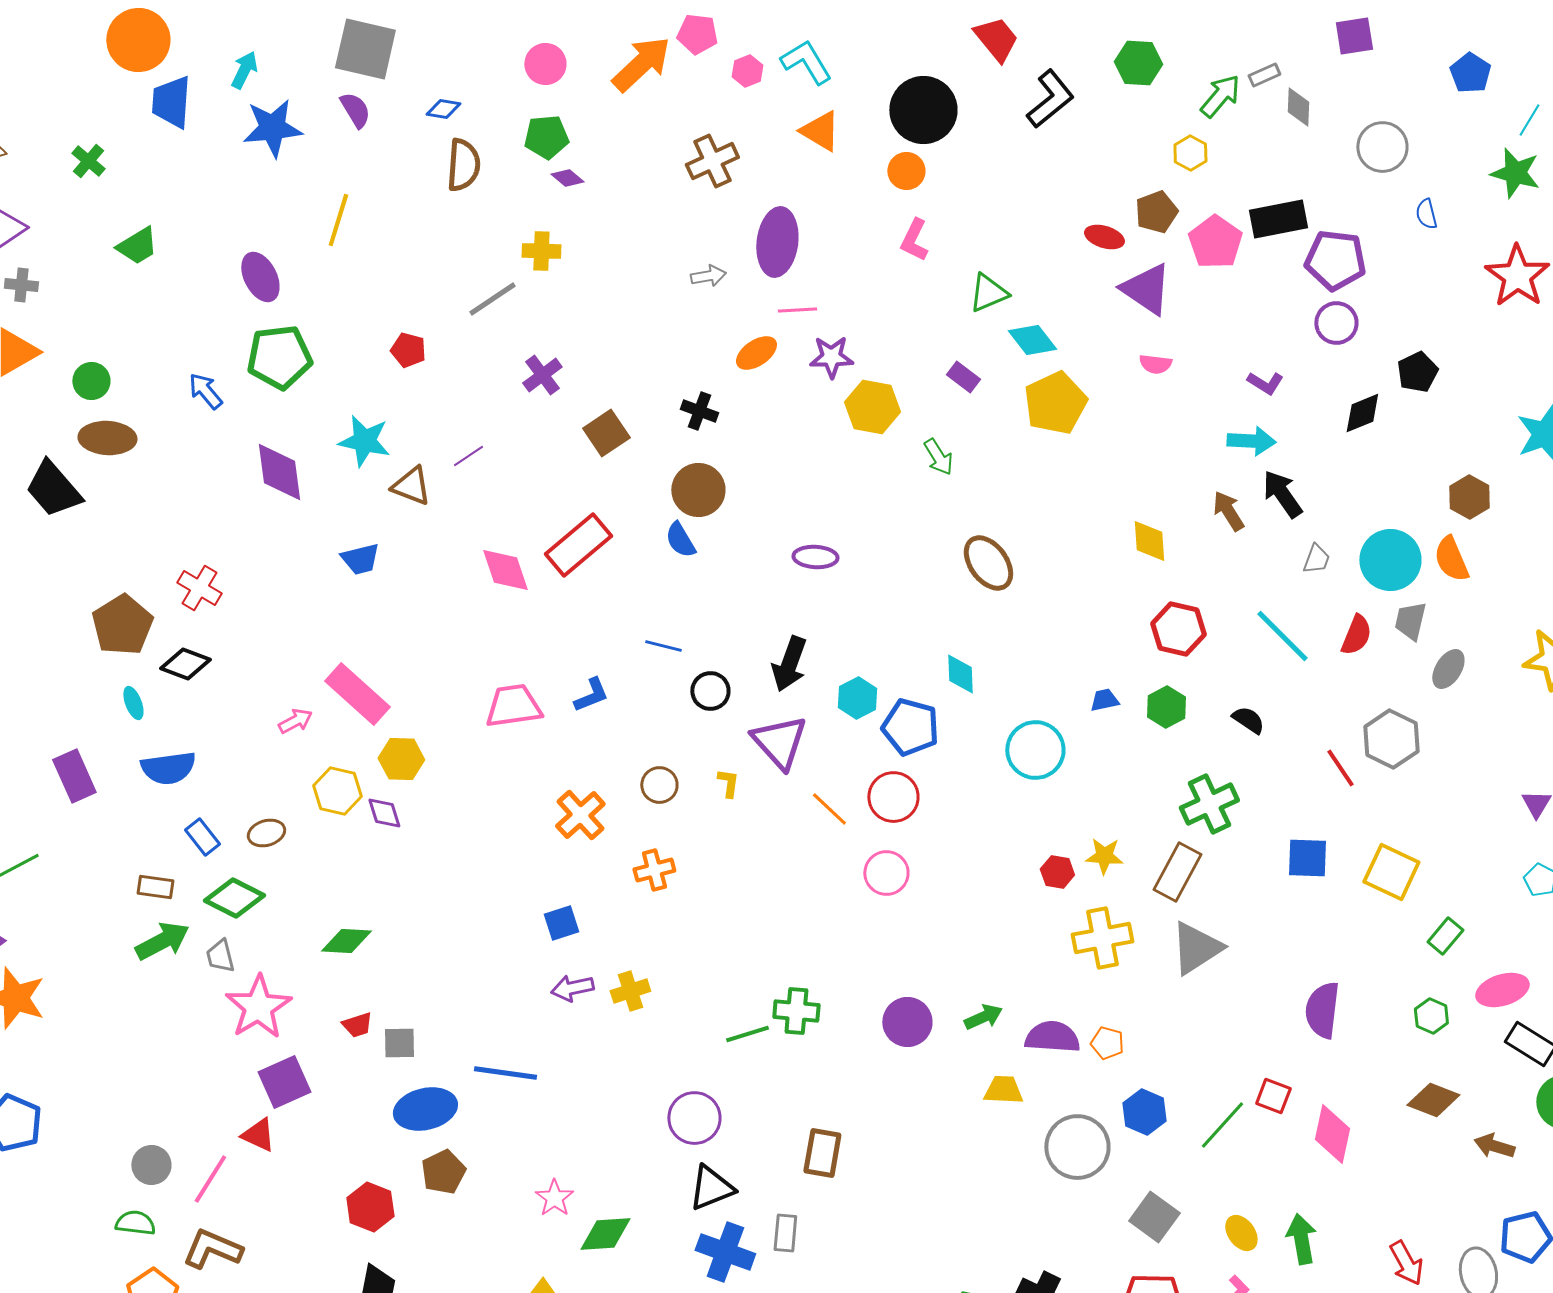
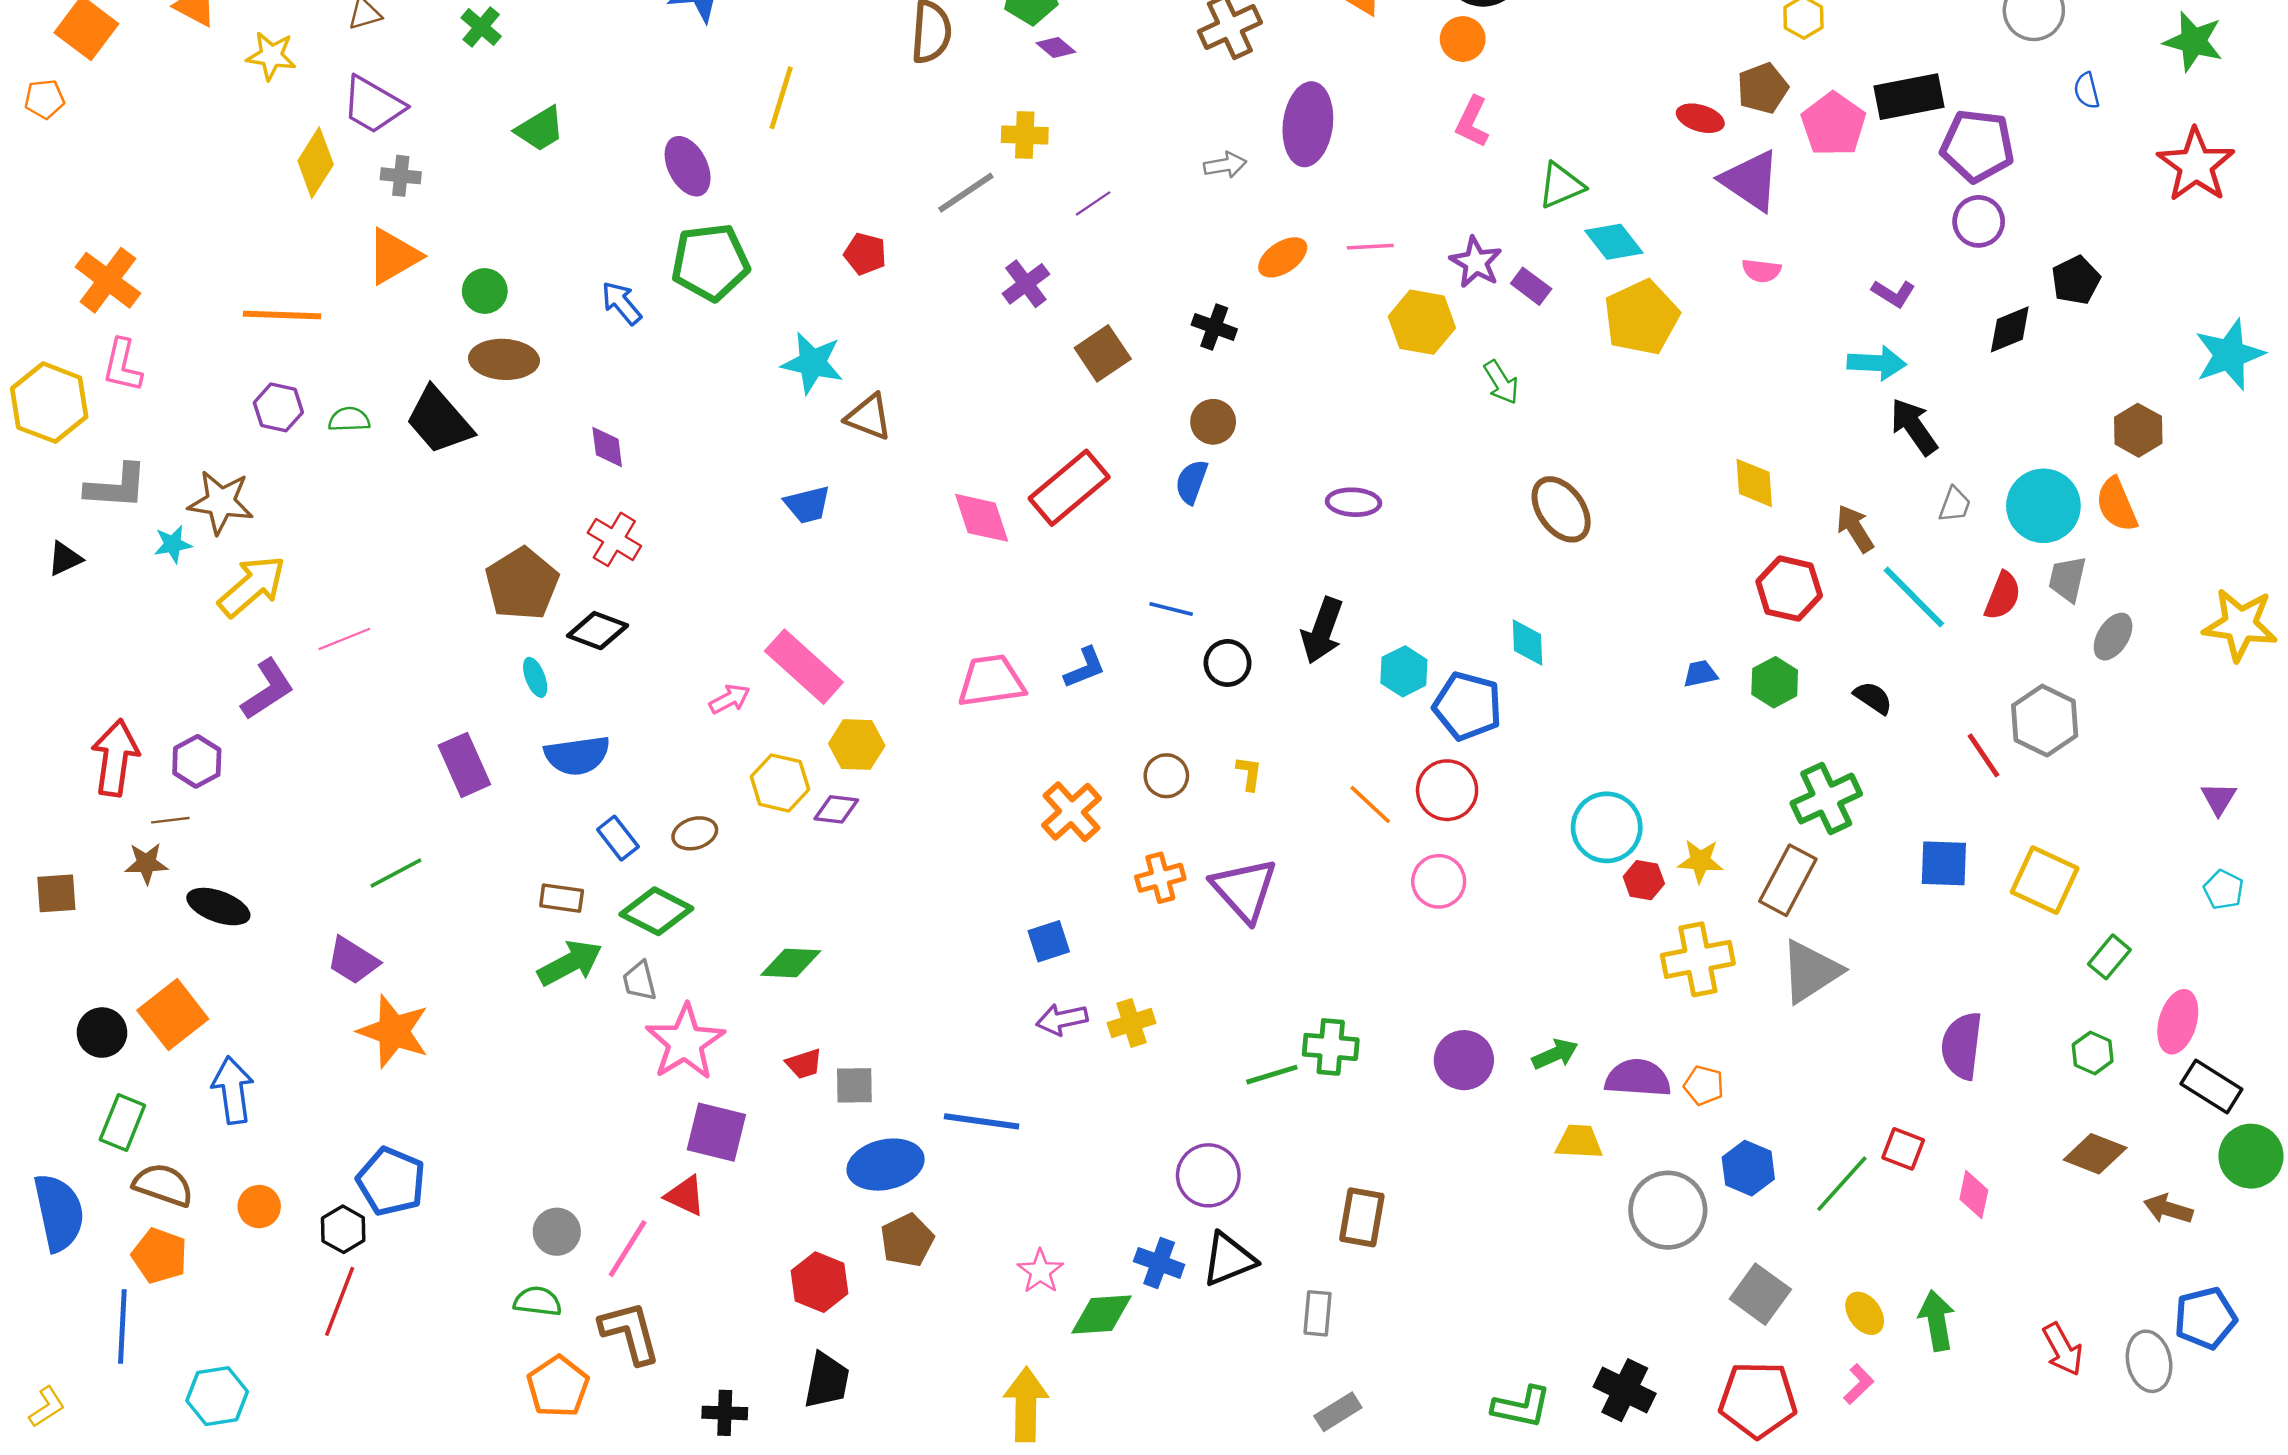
pink line: (797, 310) -> (1370, 247), moved
purple star: (831, 357) -> (1476, 262), moved, turned 30
purple line: (468, 456) -> (1093, 203), moved
purple diamond: (279, 472) -> (607, 447), moved, size x0.6
brown circle: (698, 490) -> (1213, 422), size x0.7
brown arrow: (1228, 511) -> (1855, 529), moved
blue semicircle: (680, 540) -> (1192, 482), turned 51
purple triangle: (779, 742) -> (1244, 890), moved
cyan circle: (1035, 750) -> (1607, 827), moved
purple diamond: (384, 813) -> (836, 809), turned -66
pink ellipse: (1502, 990) -> (2178, 1022), turned -57
purple square: (284, 1082) -> (716, 1132), turned 38
pink diamond: (1332, 1134) -> (1974, 1195), size x0.7
brown L-shape: (212, 1249) -> (630, 1333), turned 52
blue cross: (725, 1252) -> (1159, 1263), moved, size x0.7

